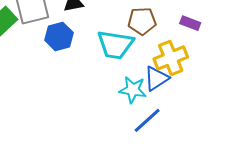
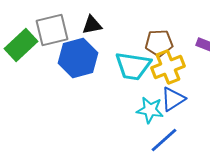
blue hexagon: (59, 36) -> (78, 58), size x1.4
yellow cross: (171, 58) -> (168, 67), moved

